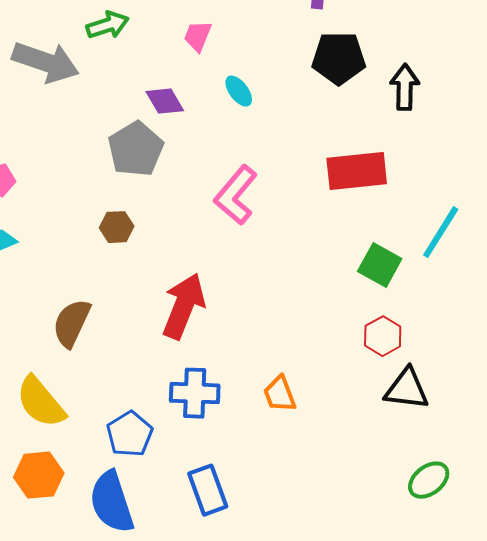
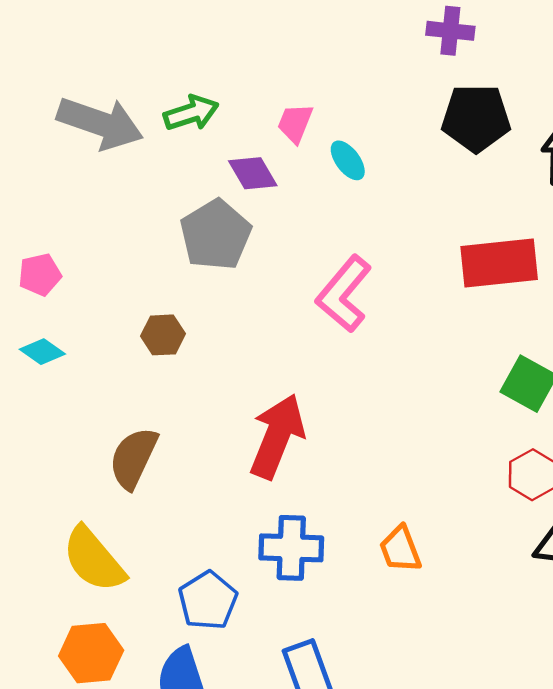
green arrow: (108, 25) -> (191, 113), moved
pink trapezoid: (198, 36) -> (295, 123), moved
brown hexagon: (117, 227) -> (163, 335), moved

